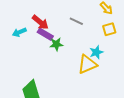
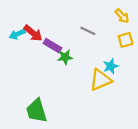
red arrow: (40, 22) -> (33, 33), moved
cyan arrow: (19, 32) -> (17, 34), moved

